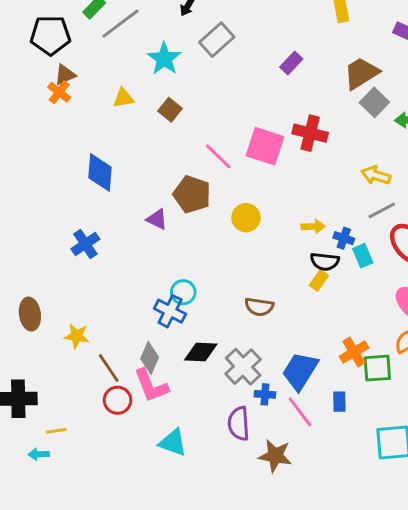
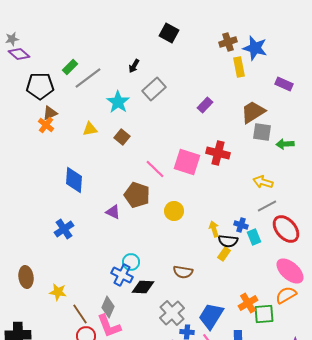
gray square: (374, 102) -> (262, 132), turned -36
yellow arrow: (313, 226) -> (214, 229), moved, turned -105
black diamond: (201, 352) -> (143, 287), moved

